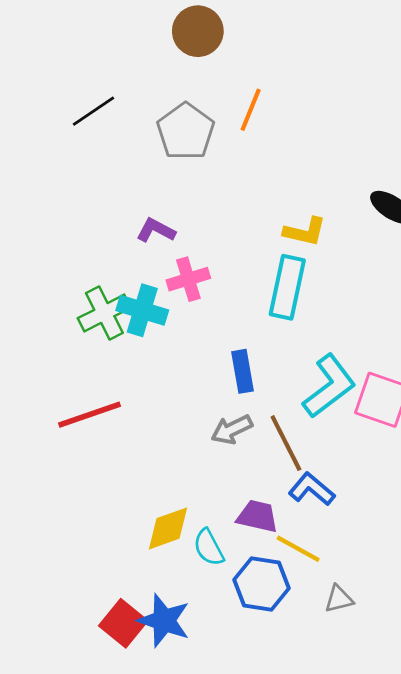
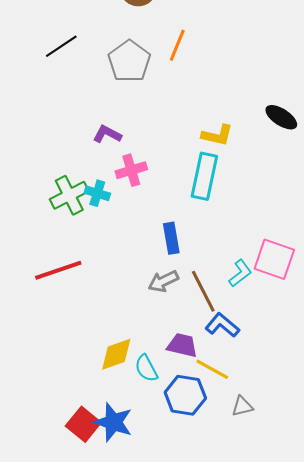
cyan cross: (142, 310) -> (97, 193), size x0.7
cyan L-shape: (329, 386) -> (240, 273), moved, size x0.6

